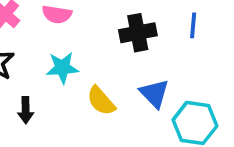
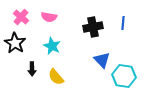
cyan star: (62, 68) -> (52, 46), turned 30
yellow semicircle: (101, 101) -> (56, 77), moved

